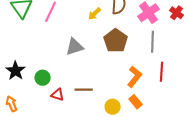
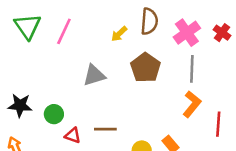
black star: (16, 71) -> (20, 105), turned -30
red line: (162, 72) -> (218, 124), moved
orange L-shape: (135, 77) -> (192, 104), moved

